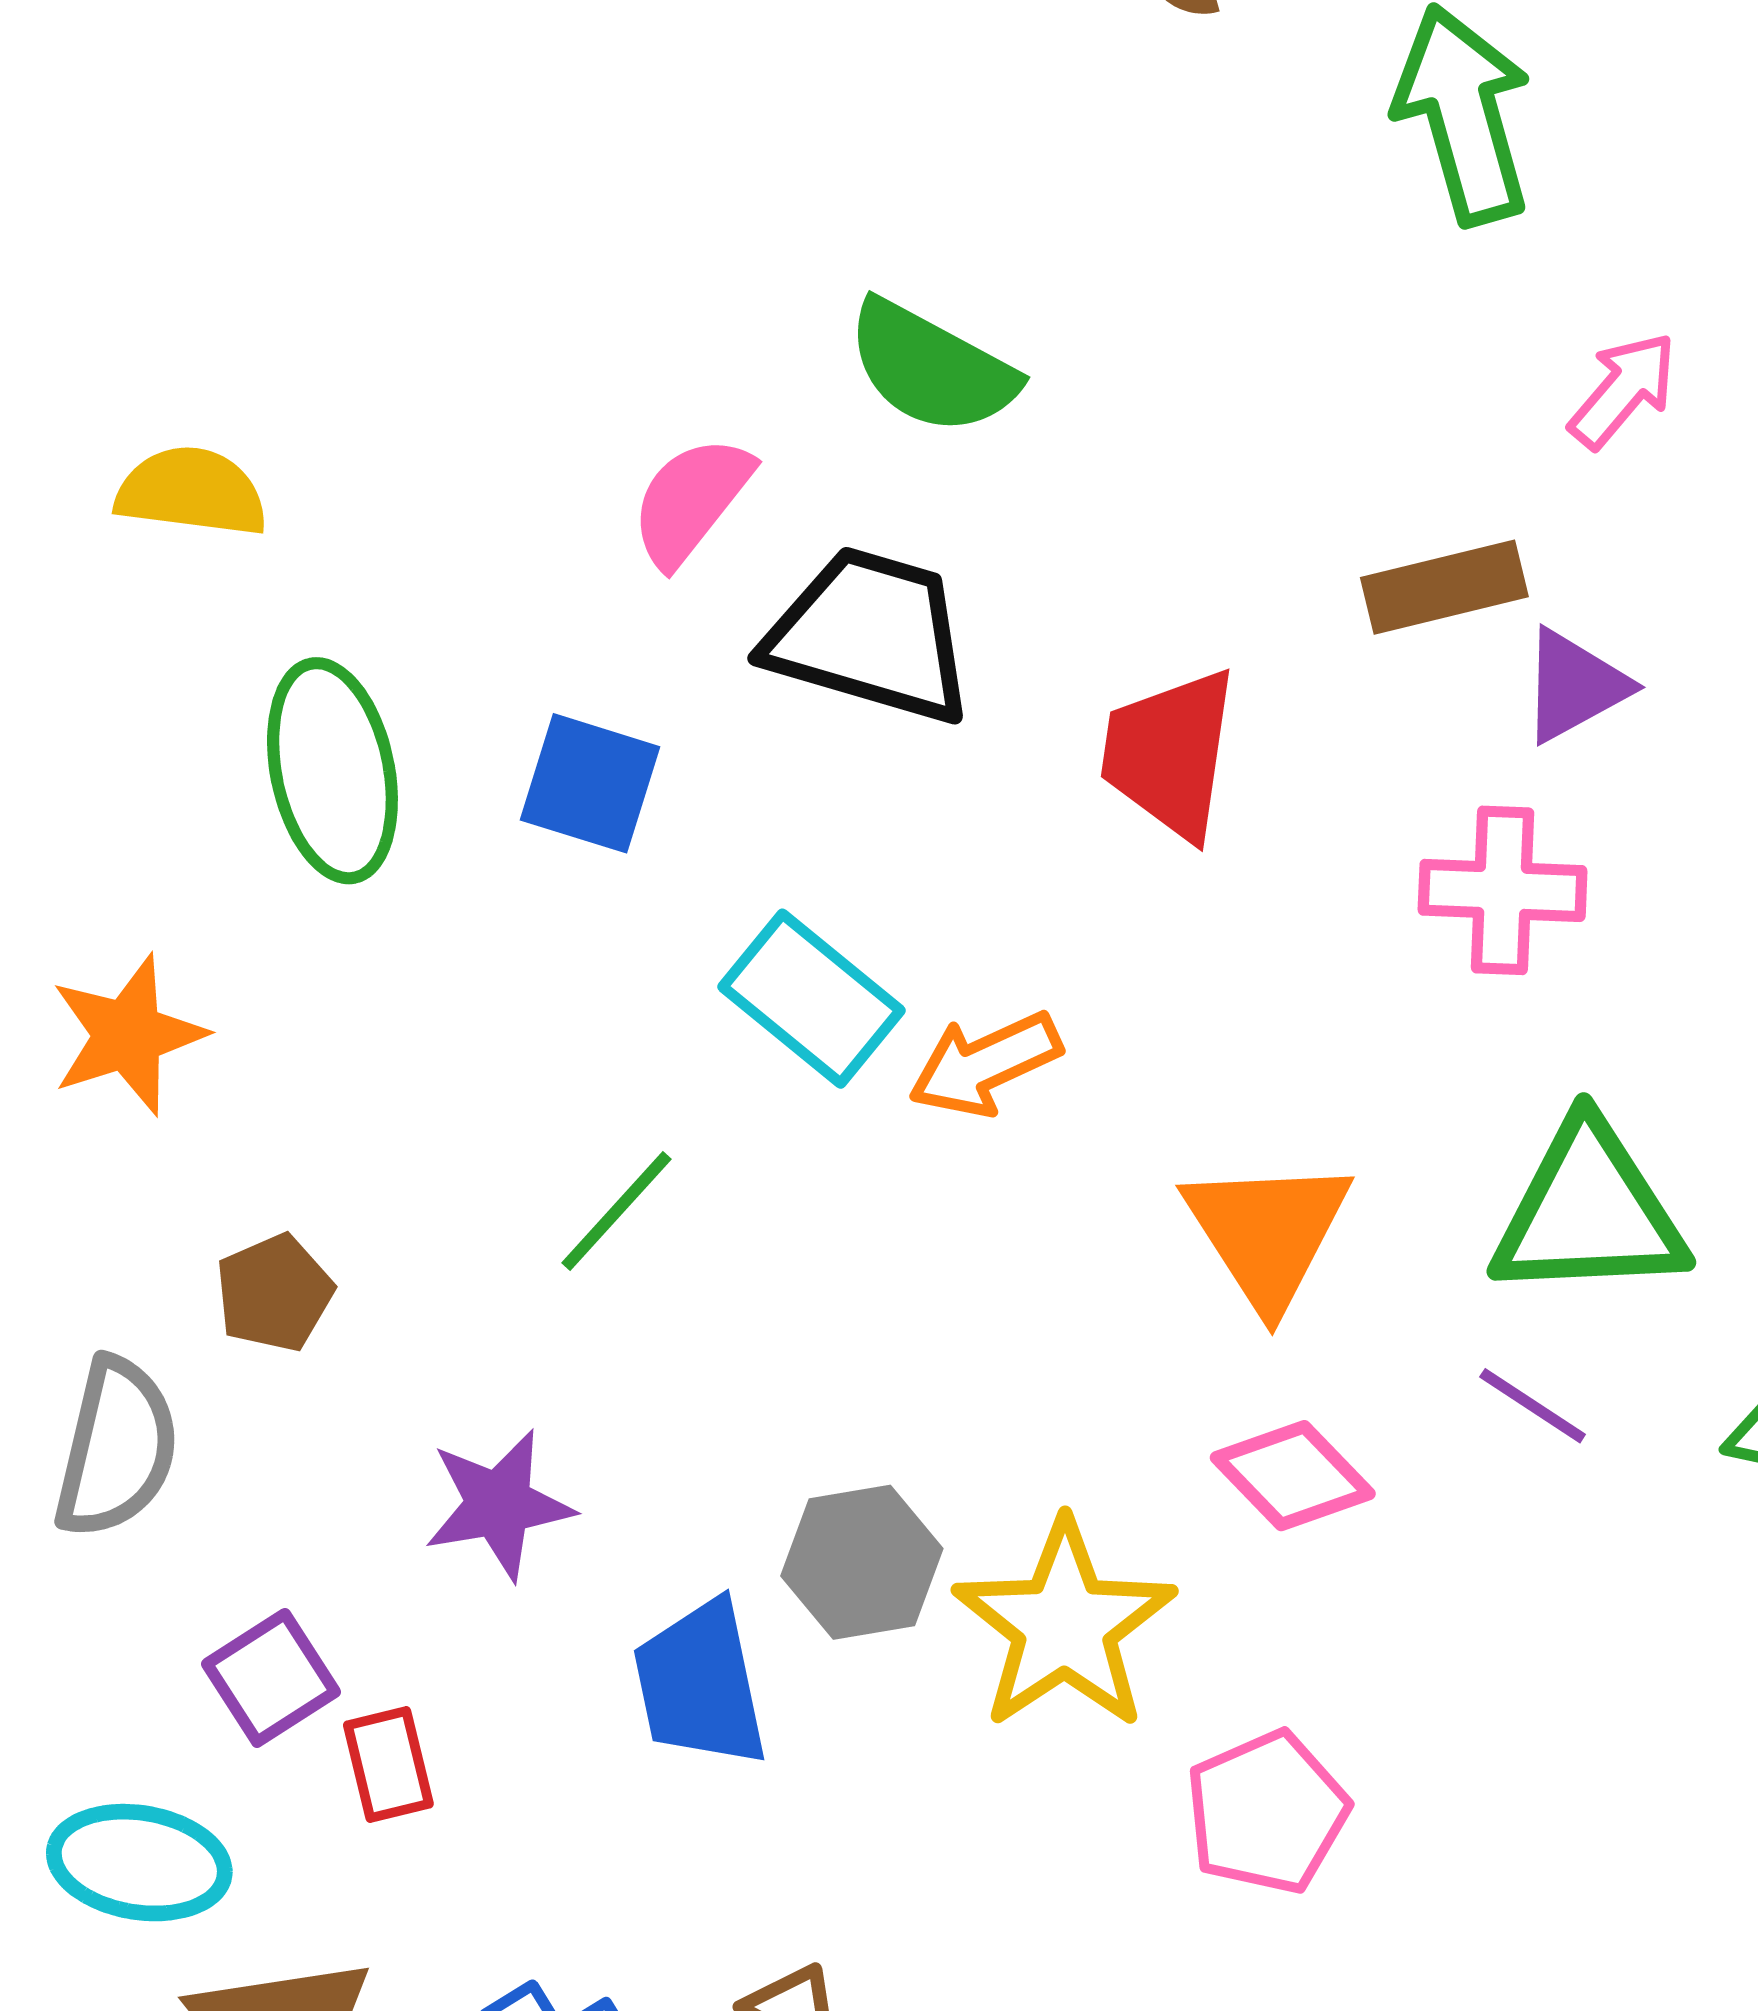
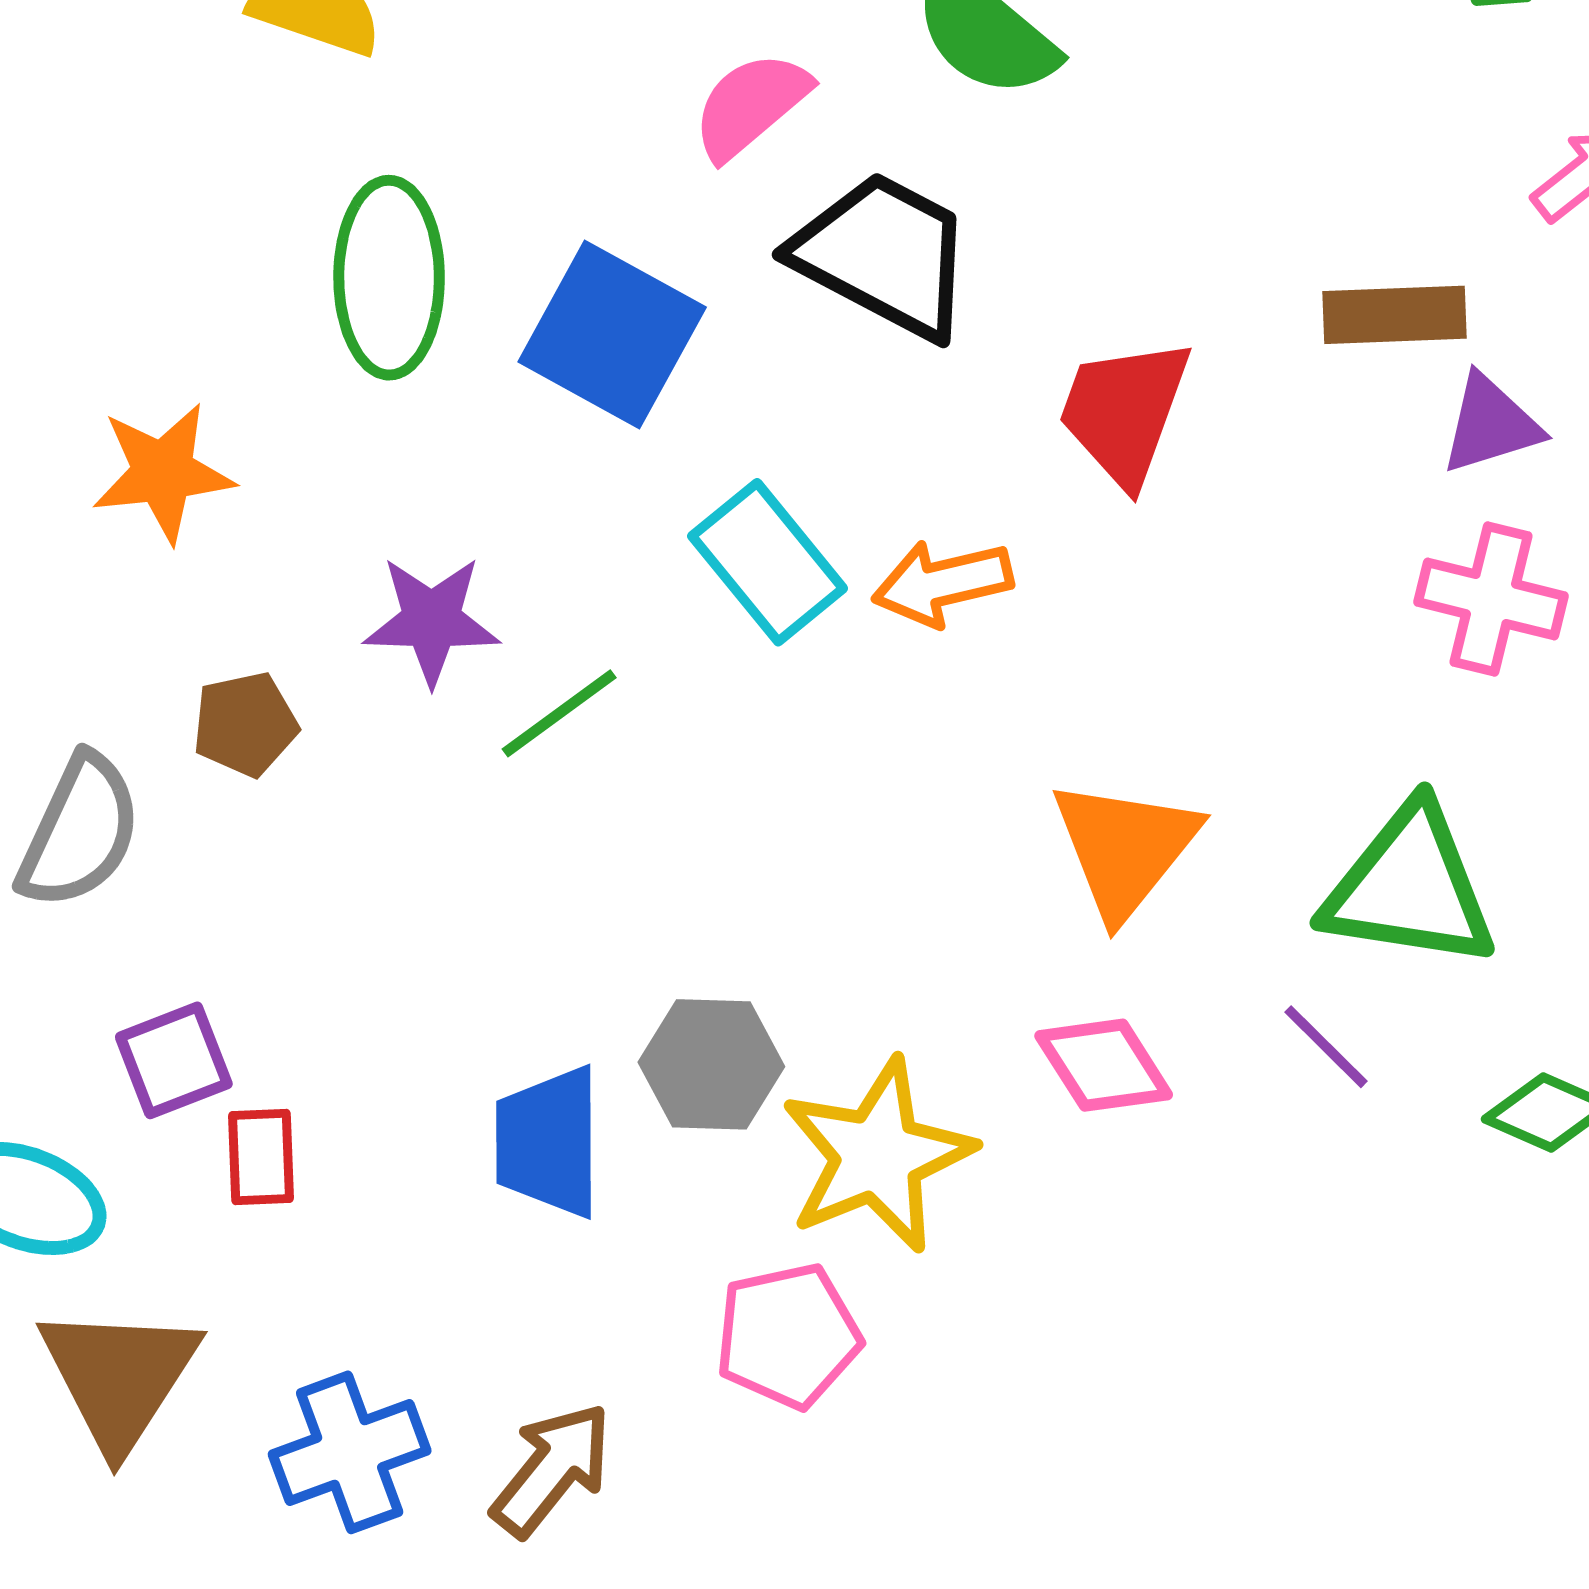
blue square: (590, 783) -> (612, 335), size x1.4
pink cross: (1503, 890) -> (1491, 599), moved
orange arrow: (985, 1064) -> (942, 583), moved
purple star: (499, 1505) -> (432, 620), moved
pink pentagon: (1267, 1812) -> (788, 1336), moved

